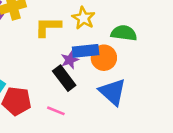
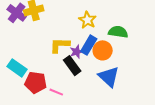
yellow L-shape: (48, 27) -> (60, 45), moved
blue rectangle: (86, 51) -> (89, 45), turned -54
pink line: (56, 111) -> (56, 92), moved

